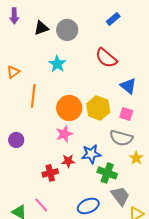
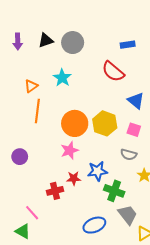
purple arrow: (14, 16) -> (18, 41), moved
blue rectangle: (113, 19) -> (128, 45), moved, turned 32
orange triangle: (13, 72) -> (31, 86), moved
gray semicircle: (121, 138) -> (129, 155), size x0.7
pink line: (41, 205) -> (32, 213), moved

